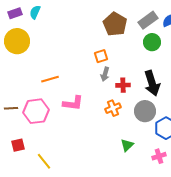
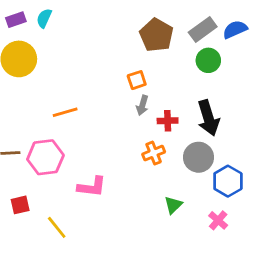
pink L-shape: (73, 103) -> (92, 187), moved
pink cross: (159, 156) -> (218, 220), turned -32

